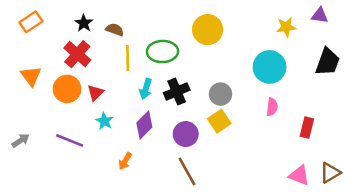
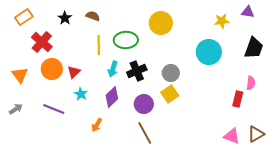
brown semicircle: (115, 30) -> (93, 16), moved
red cross: (77, 54) -> (42, 42), moved
orange triangle: (31, 76) -> (20, 75), moved
pink semicircle: (272, 107) -> (251, 83), moved

